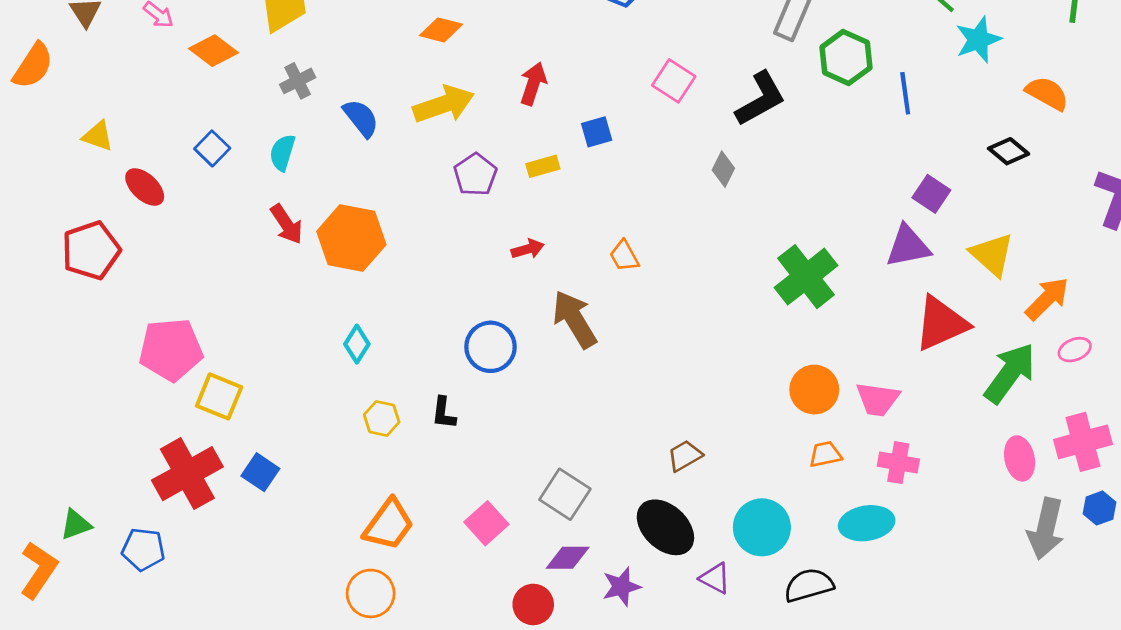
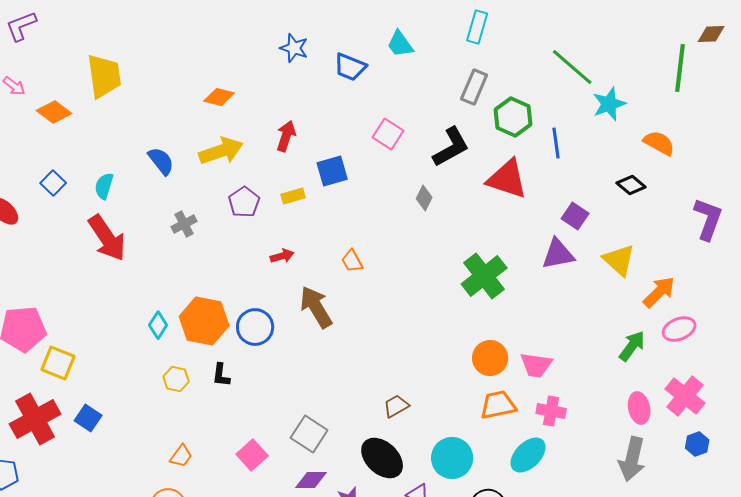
gray cross: (298, 81) -> (184, 224), moved
blue square: (597, 132) -> (332, 171), size x1.4
red arrow: (287, 224) -> (107, 238), size x1.6
orange hexagon: (351, 238) -> (204, 321), moved
red triangle: (941, 323) -> (507, 179), moved, turned 42
pink ellipse: (1075, 350) -> (679, 329), size x1.4
green arrow: (1010, 373) -> (632, 346), size x0.7
pink cross: (1083, 442) -> (685, 396), turned -36
orange trapezoid: (825, 454) -> (498, 405), size x1.5
cyan ellipse: (867, 523) -> (528, 455), turned -36
orange trapezoid: (389, 525) -> (181, 456), size x0.6
gray arrow: (1046, 529) -> (632, 459), moved

